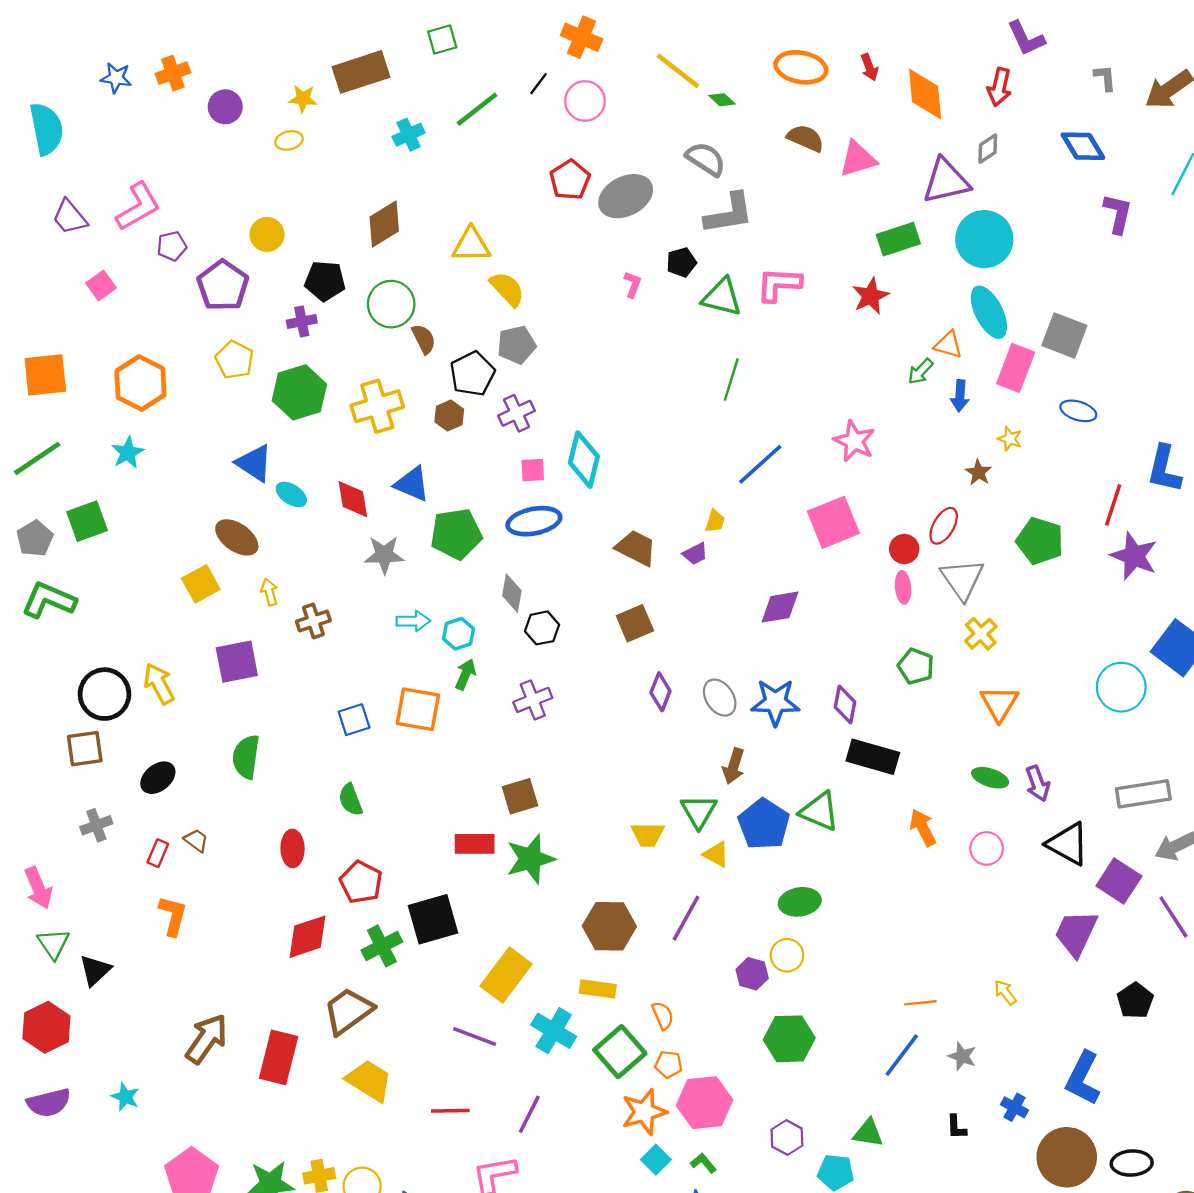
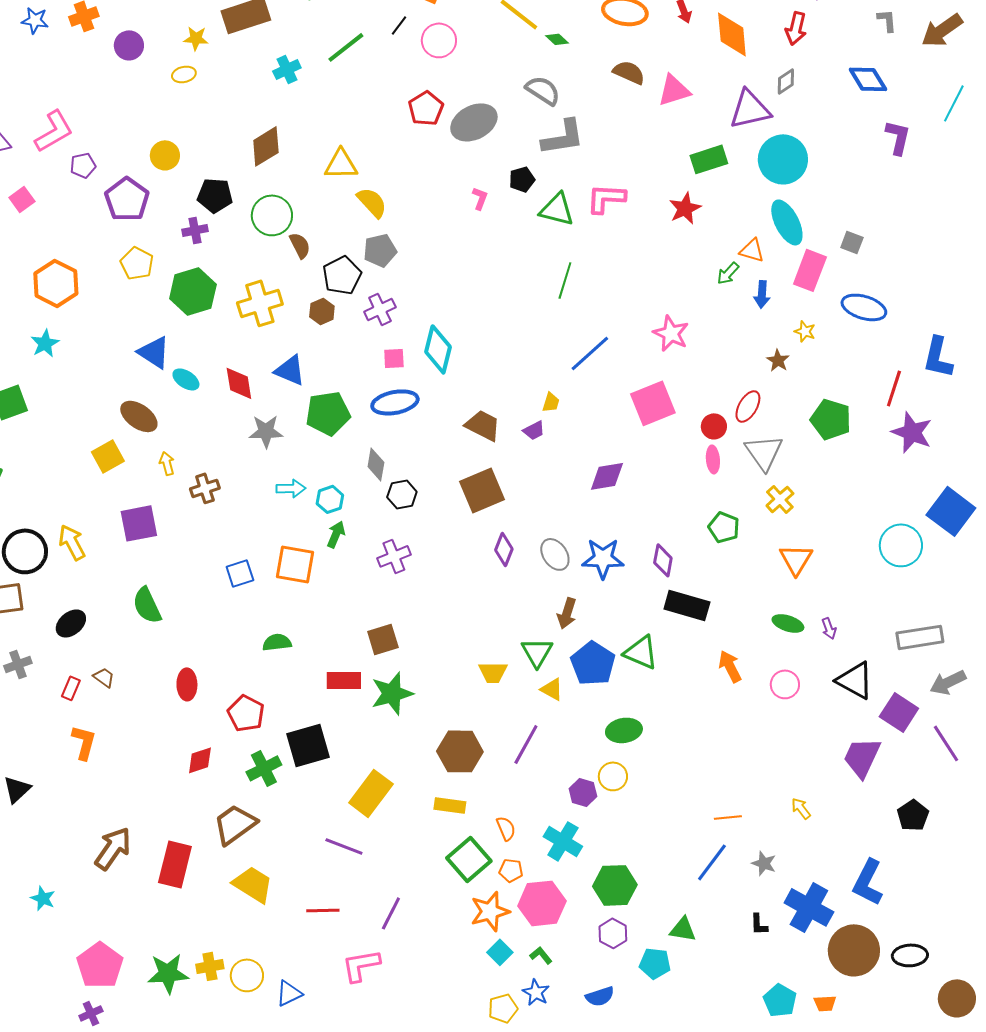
gray square: (1064, 335) -> (852, 242), size x0.6
blue ellipse: (1078, 411) -> (864, 307), size x1.4
brown square: (635, 623) -> (482, 490), size x1.4
green semicircle: (246, 757) -> (147, 605), turned -33
purple arrow: (1038, 783) -> (829, 628), size x0.7
green semicircle: (351, 800) -> (277, 642), moved, turned 104
red diamond: (308, 937) -> (200, 760), size x0.7
cyan cross: (554, 1031) -> (563, 841), moved
green hexagon: (789, 1039) -> (615, 885), moved
blue cross: (1014, 1107) -> (809, 907), size x2.0

